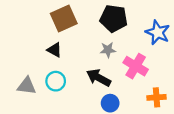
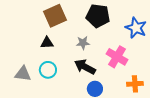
black triangle: (54, 50) -> (47, 43), turned -32
gray star: (108, 50) -> (83, 43), moved

